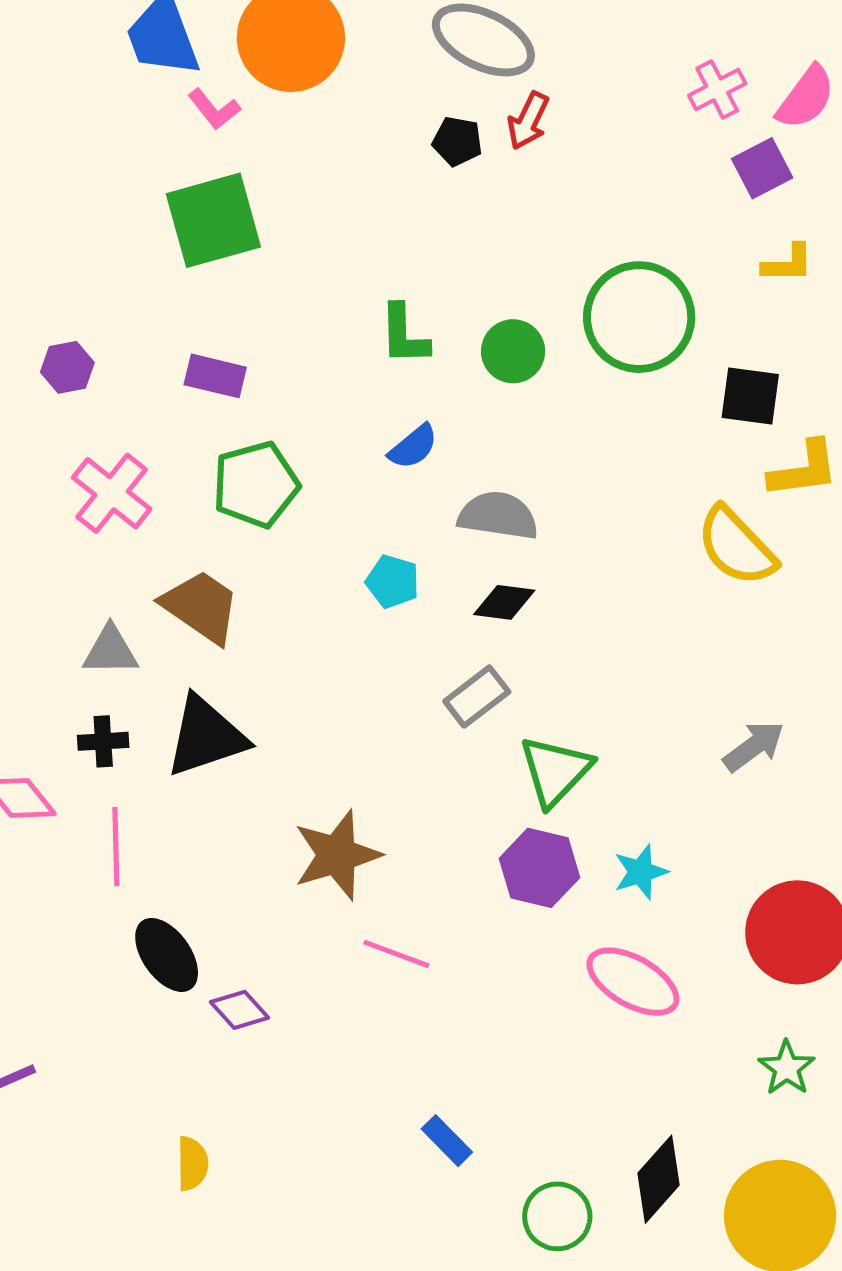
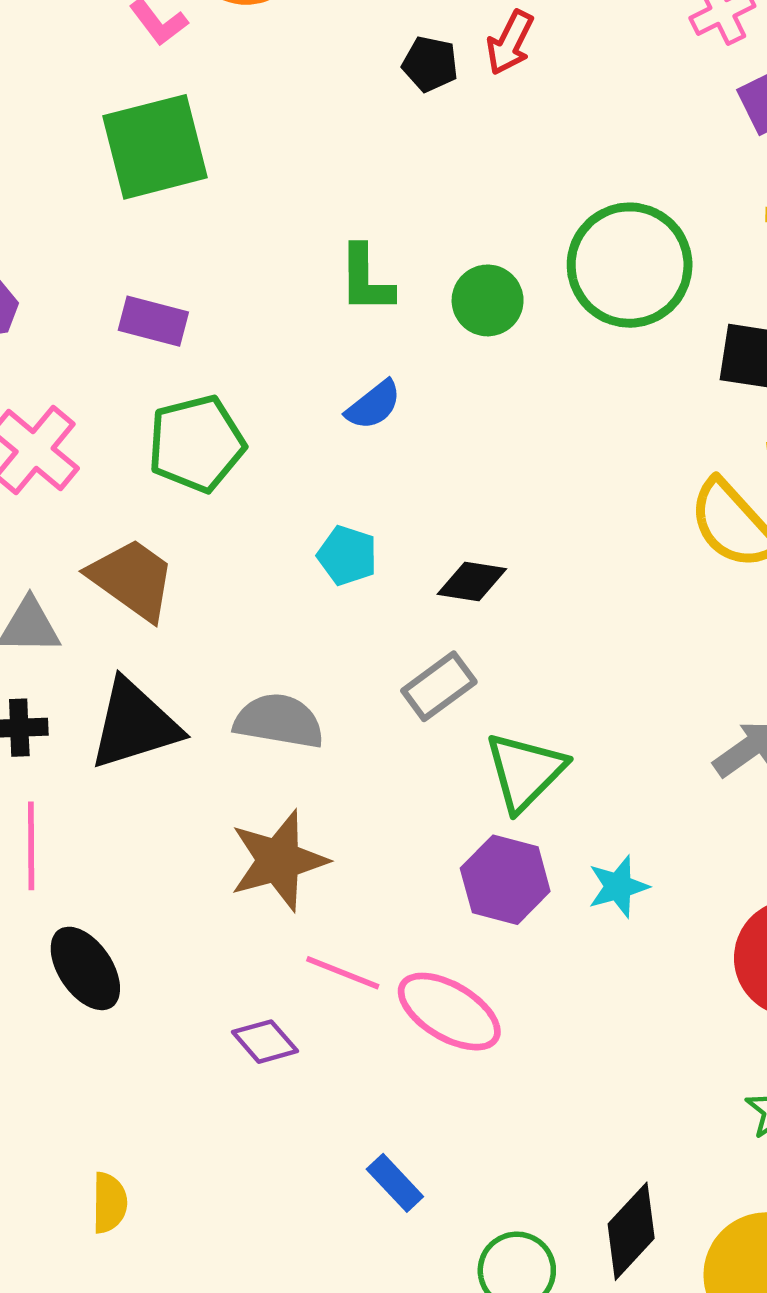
gray semicircle: (498, 516) -> (279, 721), moved
pink ellipse: (633, 982) -> (449, 1012), moved
purple diamond: (240, 1010) -> (265, 1042), moved

